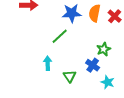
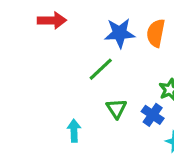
cyan arrow: (48, 63) -> (74, 131), moved
green triangle: (70, 76) -> (116, 109), moved

